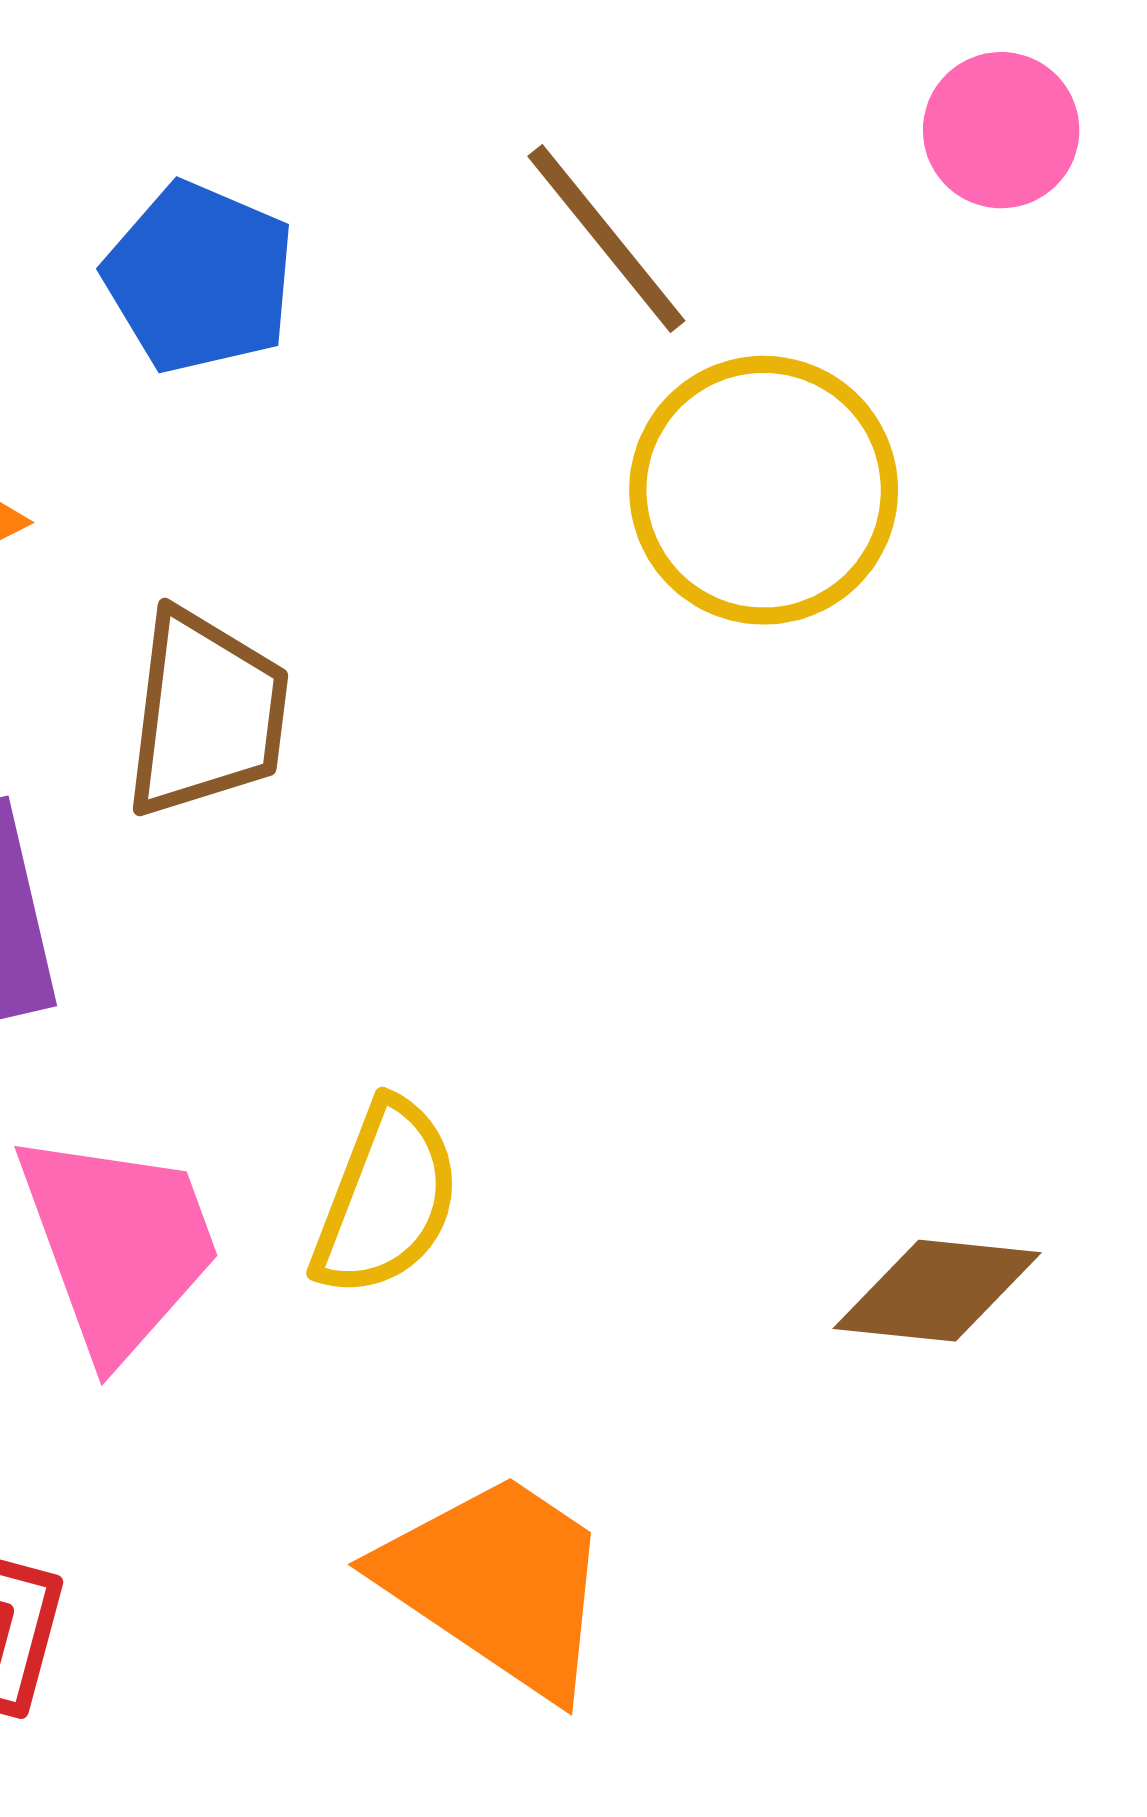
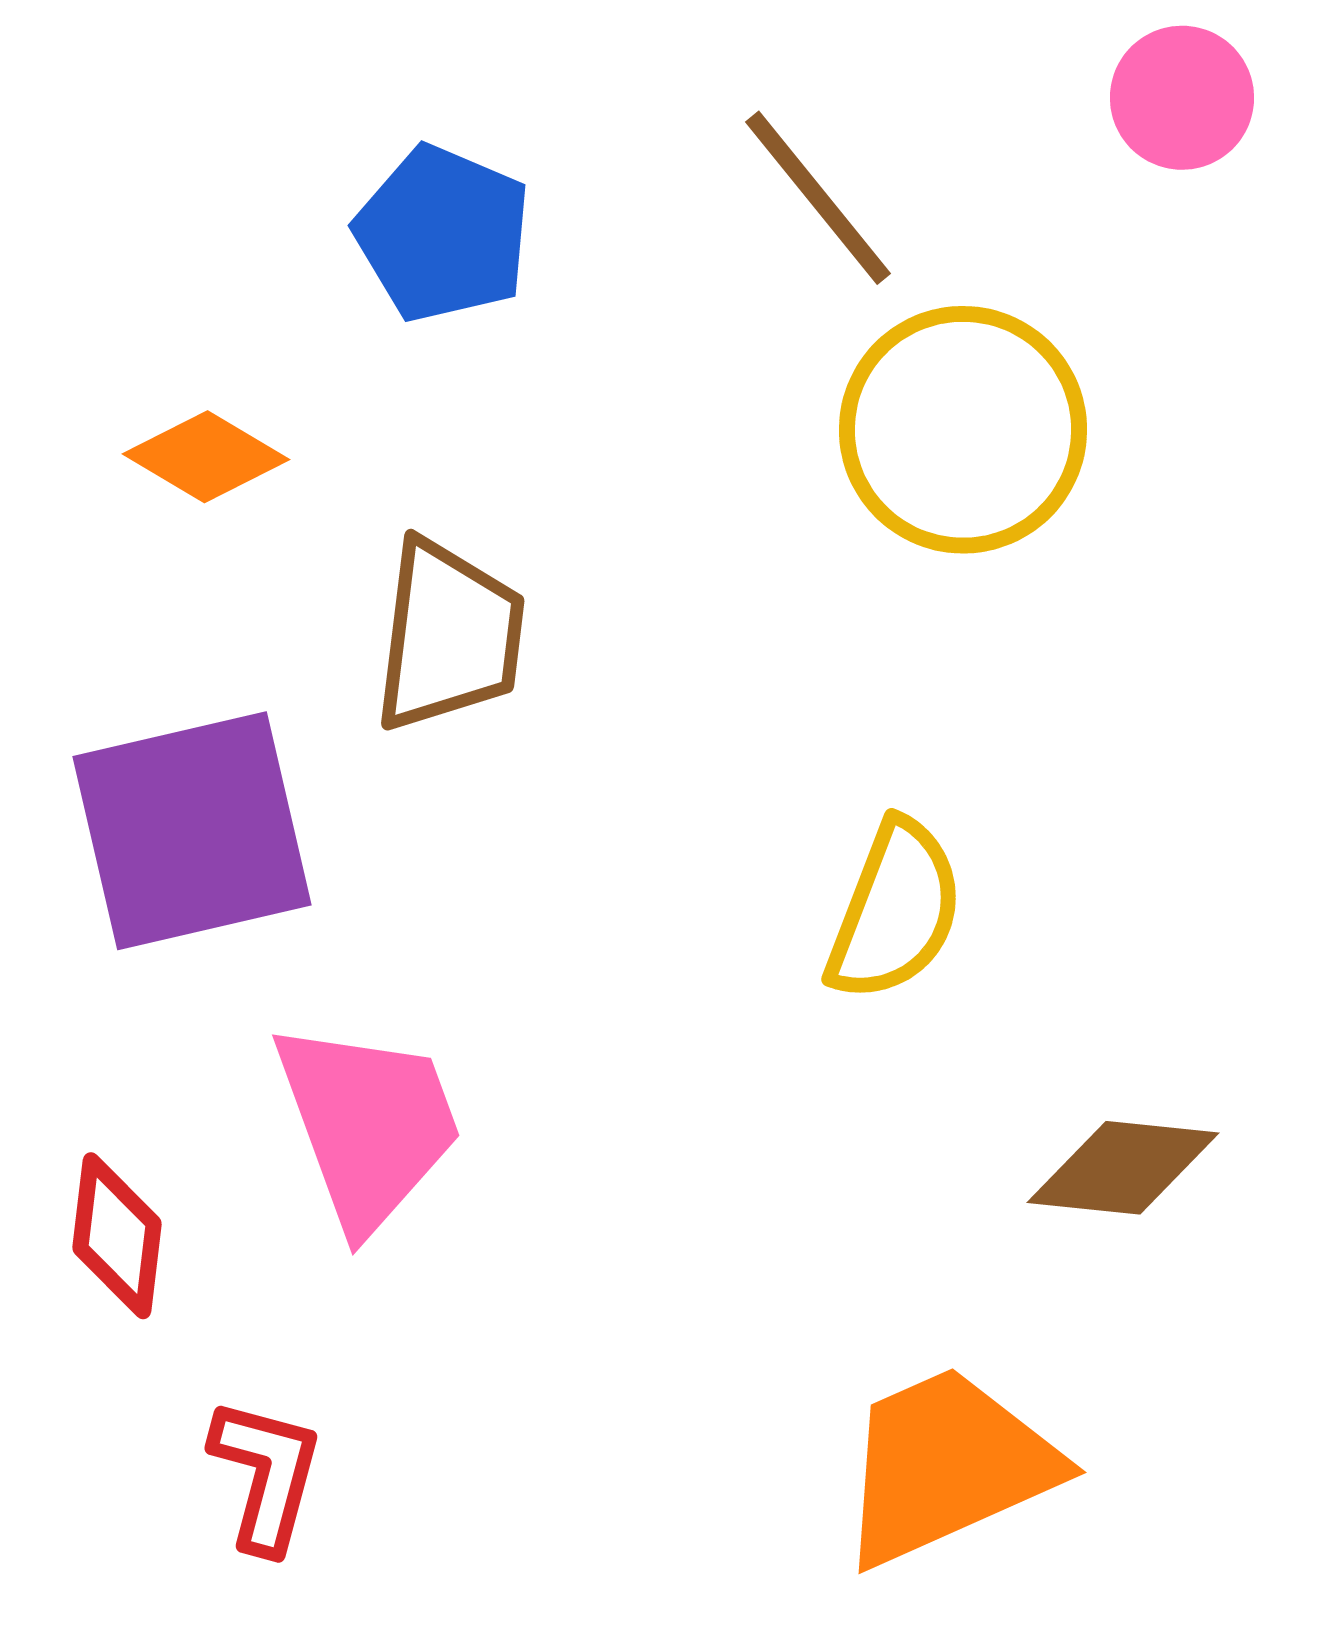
yellow semicircle: (386, 1198) -> (895, 911), moved
orange trapezoid: (498, 1583) -> (947, 1466), moved, turned -58

